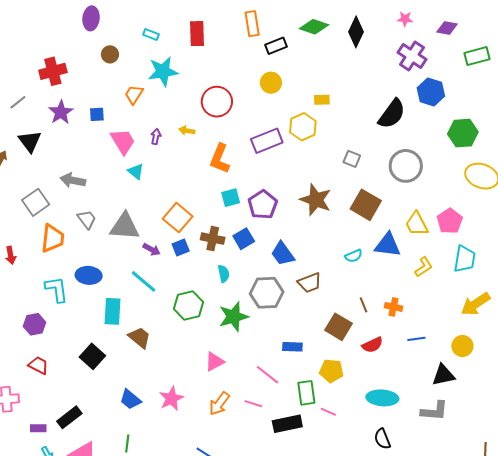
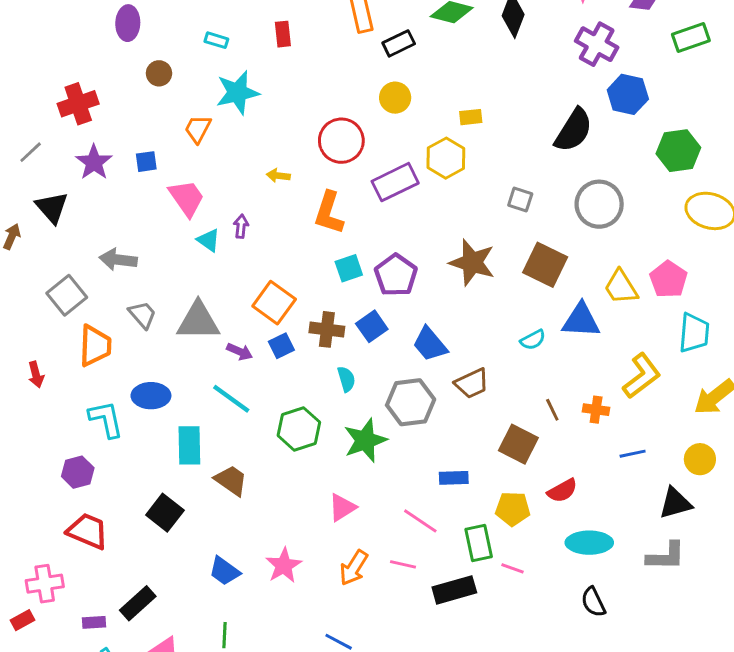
red rectangle: (197, 34) -> (283, 34), size x0.7
red circle: (217, 102) -> (341, 141), moved
purple arrow: (156, 136) -> (241, 226), moved
yellow L-shape: (424, 267) -> (642, 376), moved, size x1.5
red semicircle: (372, 345) -> (562, 491), moved
red trapezoid: (38, 365) -> (88, 531), size x1.4

